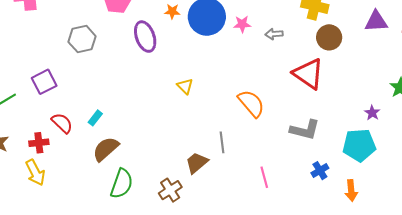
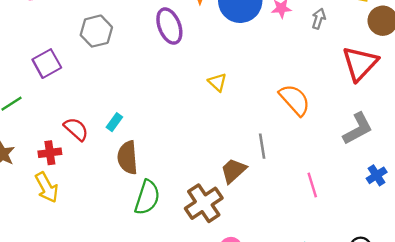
gray arrow: (274, 34) -> (319, 19), turned 114
red triangle: (308, 74) -> (360, 63), turned 40
purple square: (44, 82) -> (47, 64), moved
gray L-shape: (305, 130) -> (358, 129), turned -40
brown semicircle: (106, 149) -> (128, 158), turned -52
brown cross: (170, 190) -> (204, 203), size x1.4

